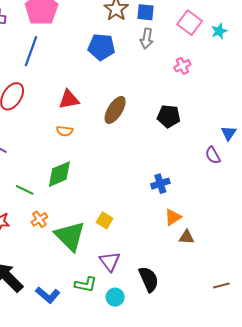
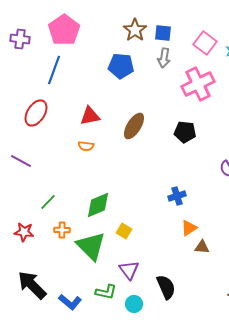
pink cross: (182, 66) -> (198, 84), size x2.0
green diamond: (59, 174) -> (98, 205), moved
green line: (25, 190) -> (48, 202), turned -72
orange cross: (39, 219) -> (62, 230), turned 35

